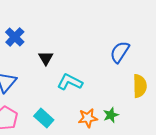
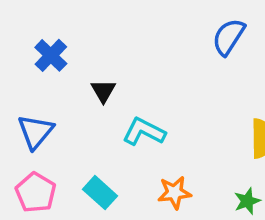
blue semicircle: (120, 52) -> (229, 37), moved
green star: (111, 115) -> (247, 201), moved

